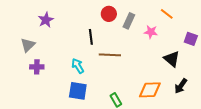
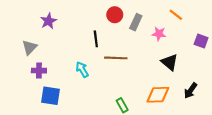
black triangle: (172, 59) -> (170, 62), moved
blue square: (78, 91) -> (51, 96), moved

